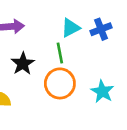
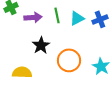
green line: (60, 53) -> (57, 15), moved

